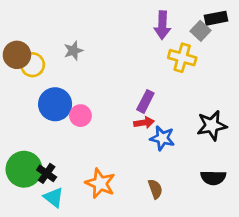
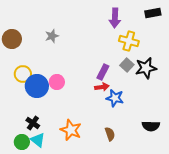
gray square: (200, 31) -> (127, 65), moved
yellow circle: (32, 65) -> (23, 74), moved
blue circle: (55, 104) -> (37, 86), moved
black star: (212, 125) -> (146, 68), moved
green circle: (24, 169) -> (22, 142), moved, size x0.6

